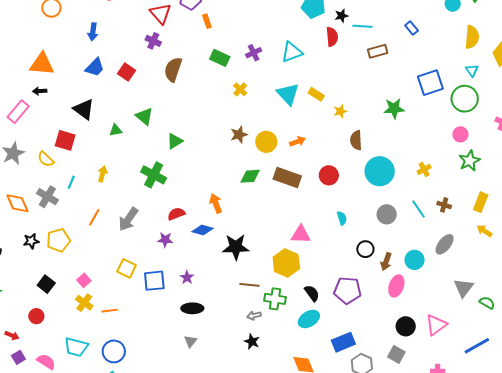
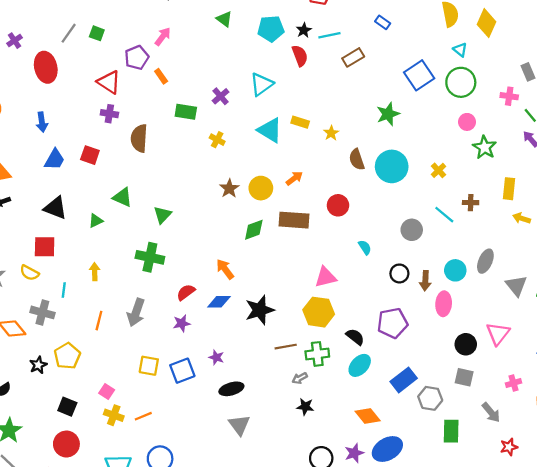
cyan circle: (380, 171) -> (392, 166), moved
gray ellipse: (445, 244) -> (485, 261), moved
red circle: (36, 316) -> (66, 444), size x1.5
gray triangle: (190, 341) -> (239, 425), size x1.5

